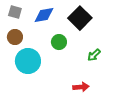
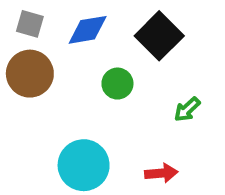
brown circle: (15, 37) -> (30, 74), size x1.5
cyan circle: (28, 61) -> (84, 165), moved

